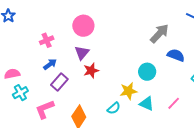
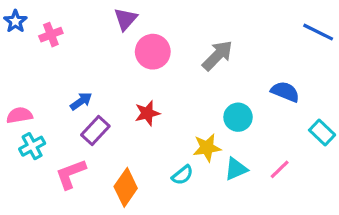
pink circle: (83, 26) -> (153, 52), moved
gray arrow: (160, 33) -> (217, 55), moved
pink cross: (47, 40) -> (51, 35), moved
purple triangle: (82, 53) -> (126, 19), moved
cyan triangle: (147, 104) -> (236, 169), turned -49

